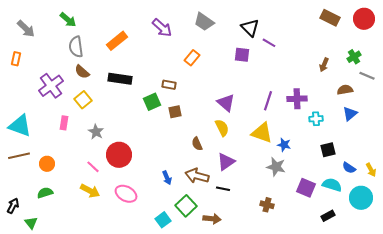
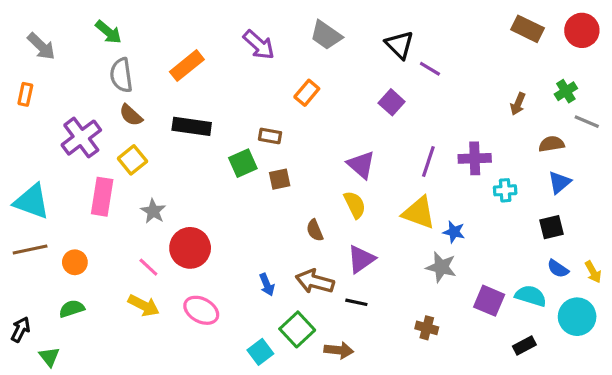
purple square: (242, 55) -> (392, 102), moved, turned 35
pink rectangle: (64, 123) -> (102, 197), size x1.6
black square: (328, 150) -> (551, 227), moved

